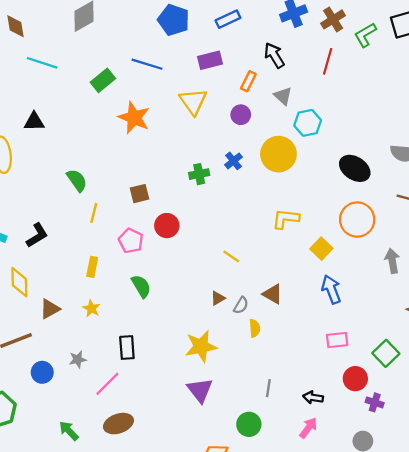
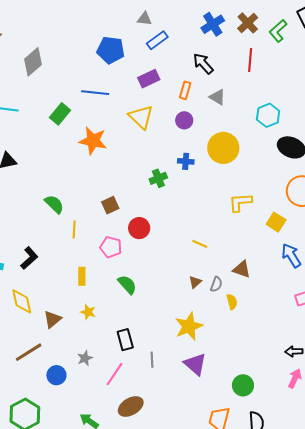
cyan hexagon: (308, 123) -> (268, 115), moved
blue cross: (234, 161) -> (186, 161), turned -35
gray line: (268, 388) -> (152, 360), moved

